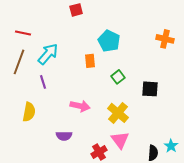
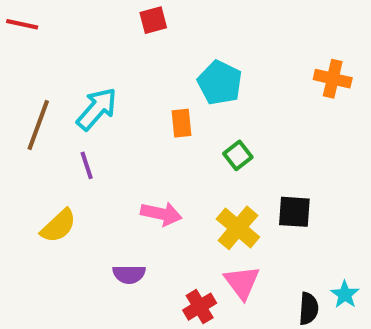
red line: (23, 33) -> (22, 24), moved
black square: (150, 89) -> (294, 212), moved
yellow semicircle: (29, 112) -> (58, 226), turned 36

